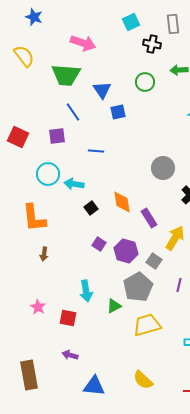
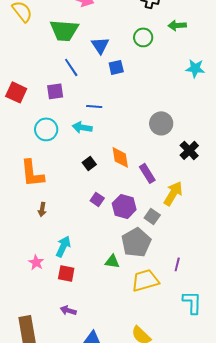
cyan arrow: (74, 184) -> (82, 127), moved
purple line: (179, 285) -> (177, 264), moved
cyan arrow: (86, 291) -> (63, 246), moved, turned -145
green triangle: (114, 306) -> (112, 261), turned 35

